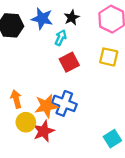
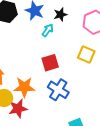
red square: (69, 62) -> (50, 63), moved
blue cross: (64, 103) -> (58, 90), moved

